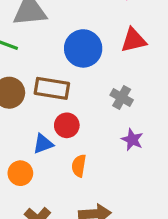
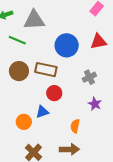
gray cross: (122, 97) -> (89, 77), turned 32
blue triangle: (43, 144) -> (42, 112), moved
orange semicircle: (79, 166) -> (75, 126), moved

